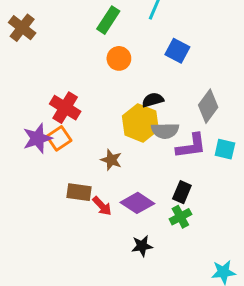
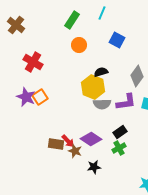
red cross: (65, 108) -> (33, 62), moved
gray semicircle: (165, 131) -> (102, 104), moved
purple star: (37, 138) -> (26, 97), turned -30
brown star: (111, 160) -> (75, 151), moved
brown rectangle: (79, 192) -> (56, 144), moved
black rectangle: (182, 192) -> (120, 132), turned 32

